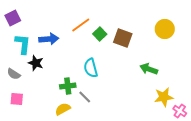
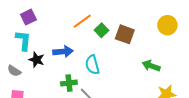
purple square: (13, 18) -> (28, 17), moved
blue arrow: (49, 39) -> (63, 52), moved

